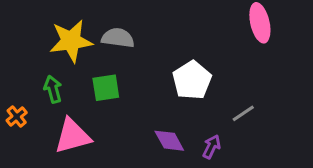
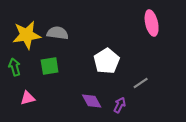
pink triangle: (73, 136) -> (28, 98), size x0.6

